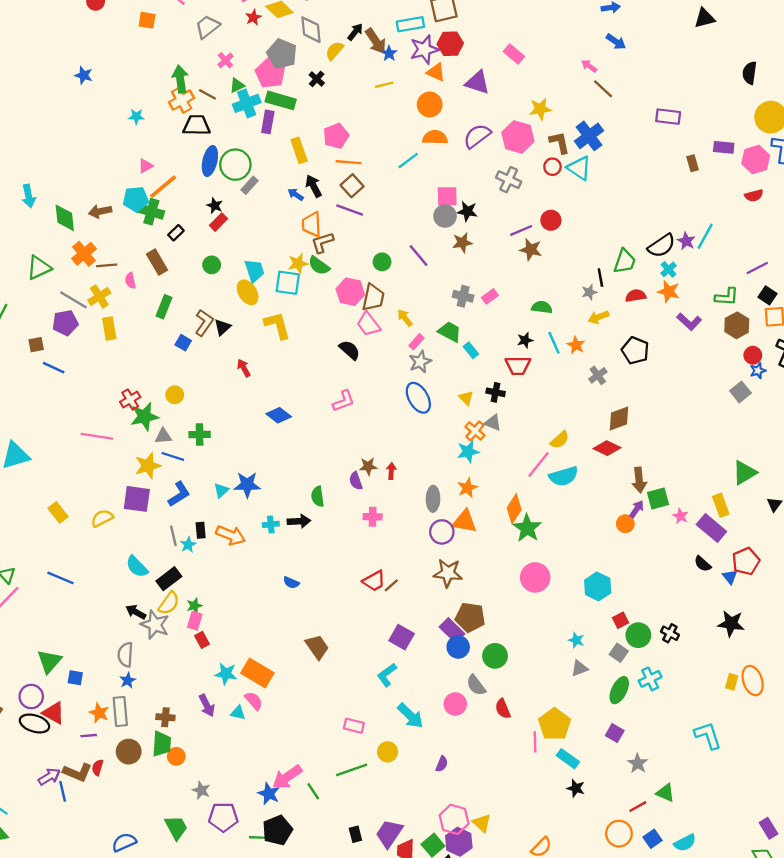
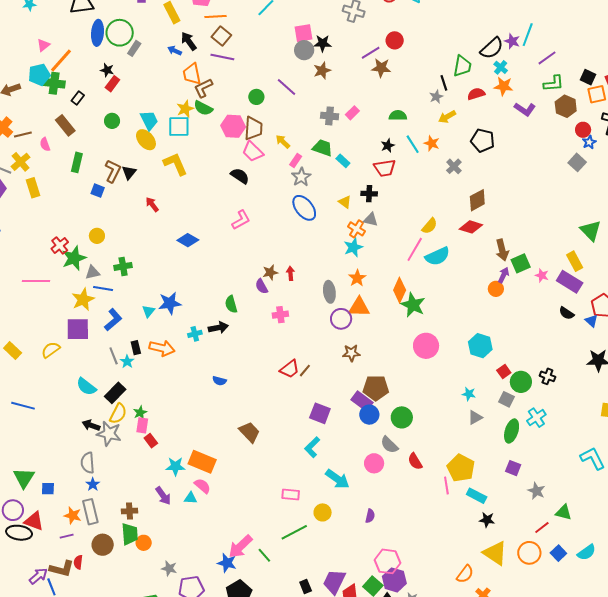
purple line: (757, 268) -> (547, 58), moved
green triangle: (745, 473) -> (591, 230), turned -35
brown star: (448, 573) -> (351, 353), size x0.7
yellow triangle: (482, 823) -> (495, 553), moved, size x1.5

